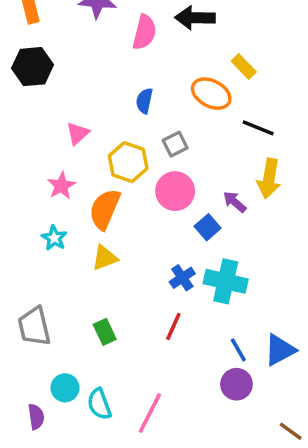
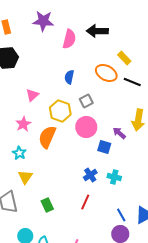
black line: (258, 128) -> (132, 82), moved
blue square: (208, 227) -> (104, 147), turned -32
yellow triangle: (105, 258) -> (25, 177), moved, turned -35
cyan cross: (226, 281) -> (114, 177), size x0.6

